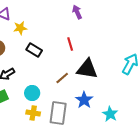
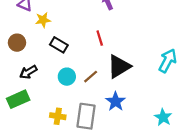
black triangle: (87, 69) -> (119, 66), turned -40
cyan circle: (32, 93) -> (67, 77), moved
cyan star: (110, 114) -> (163, 117), moved

